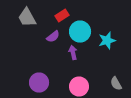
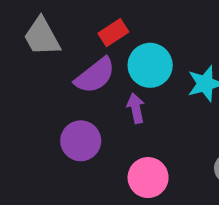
purple semicircle: (53, 36) -> (95, 76), size x1.5
purple circle: (39, 82) -> (81, 141), moved

